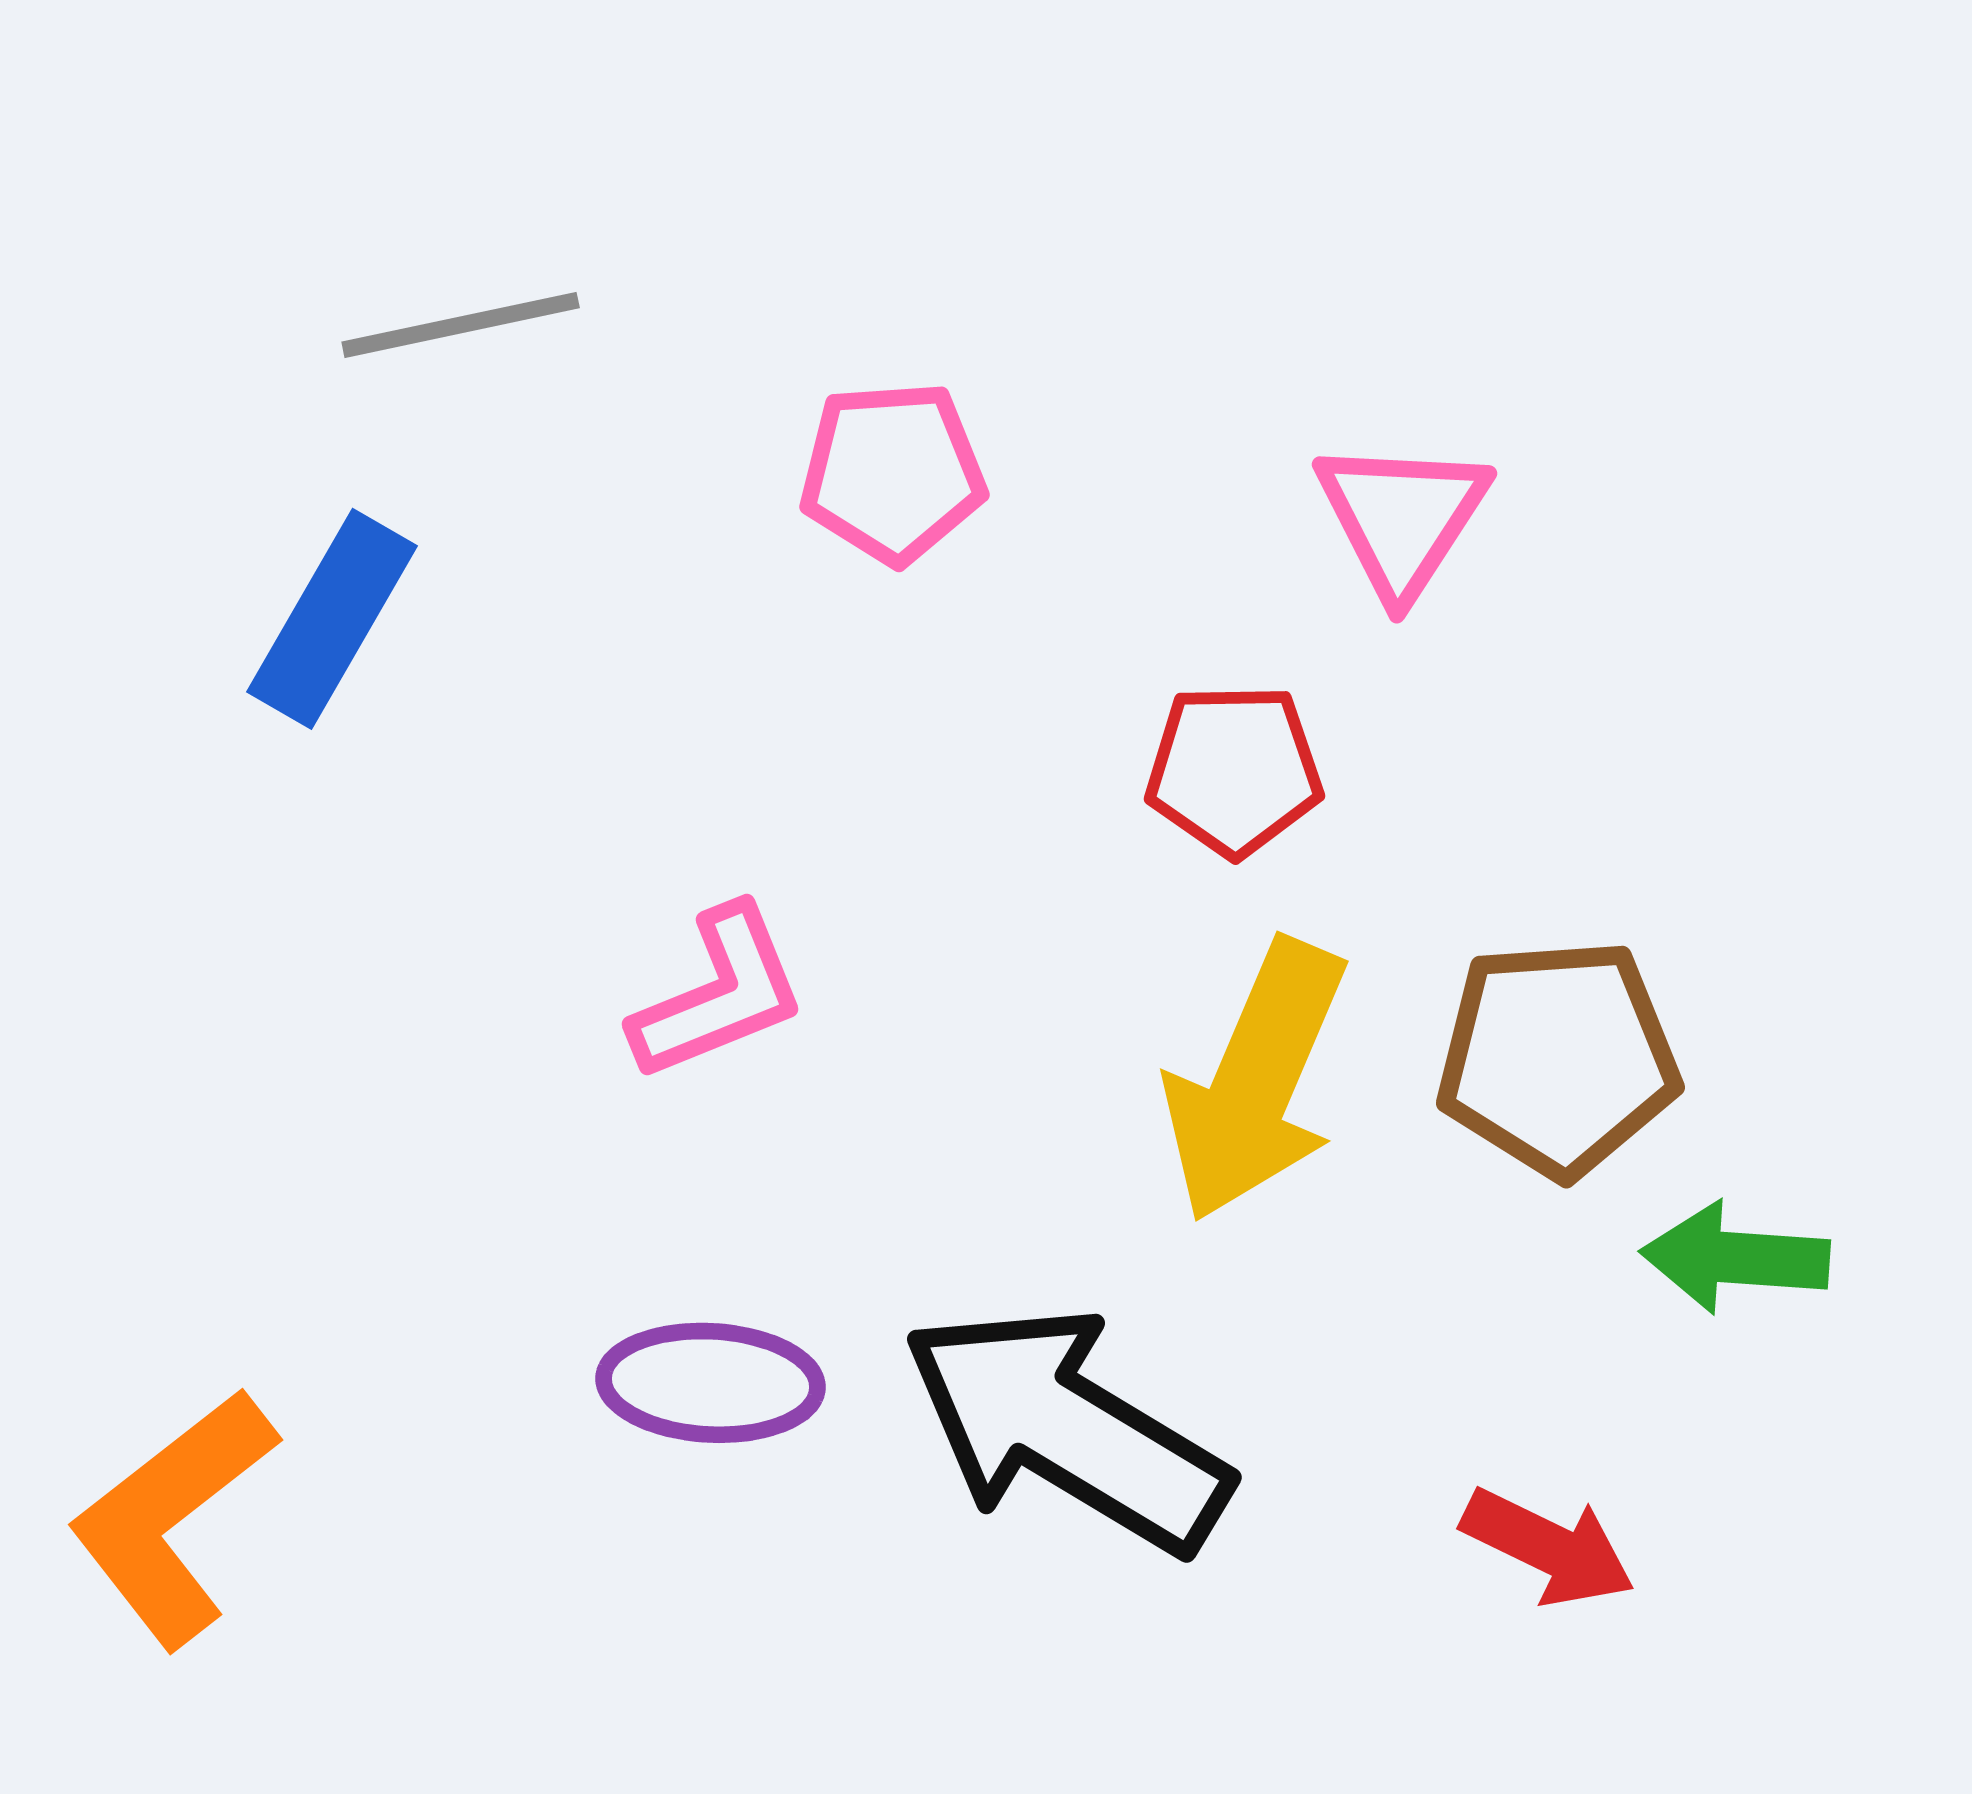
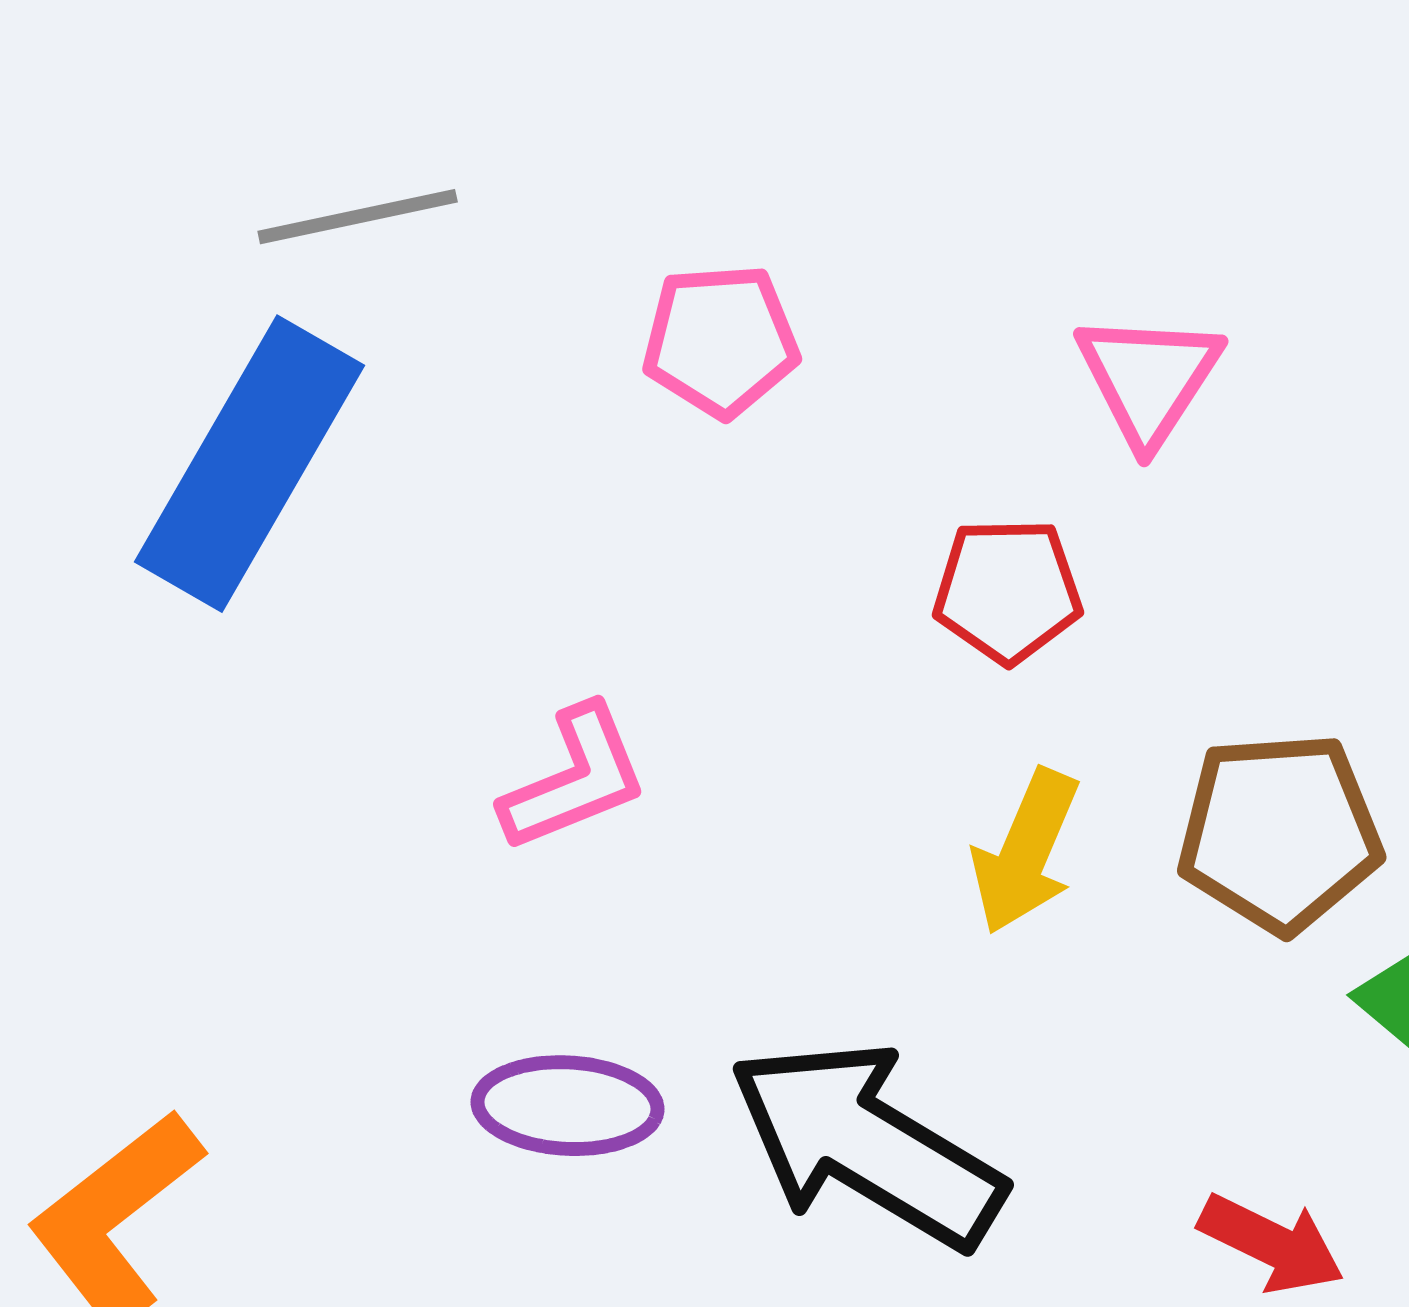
blue rectangle: (332, 619) -> (250, 464), size x1.6
yellow arrow: (1256, 1081) -> (1026, 852), size x0.7

